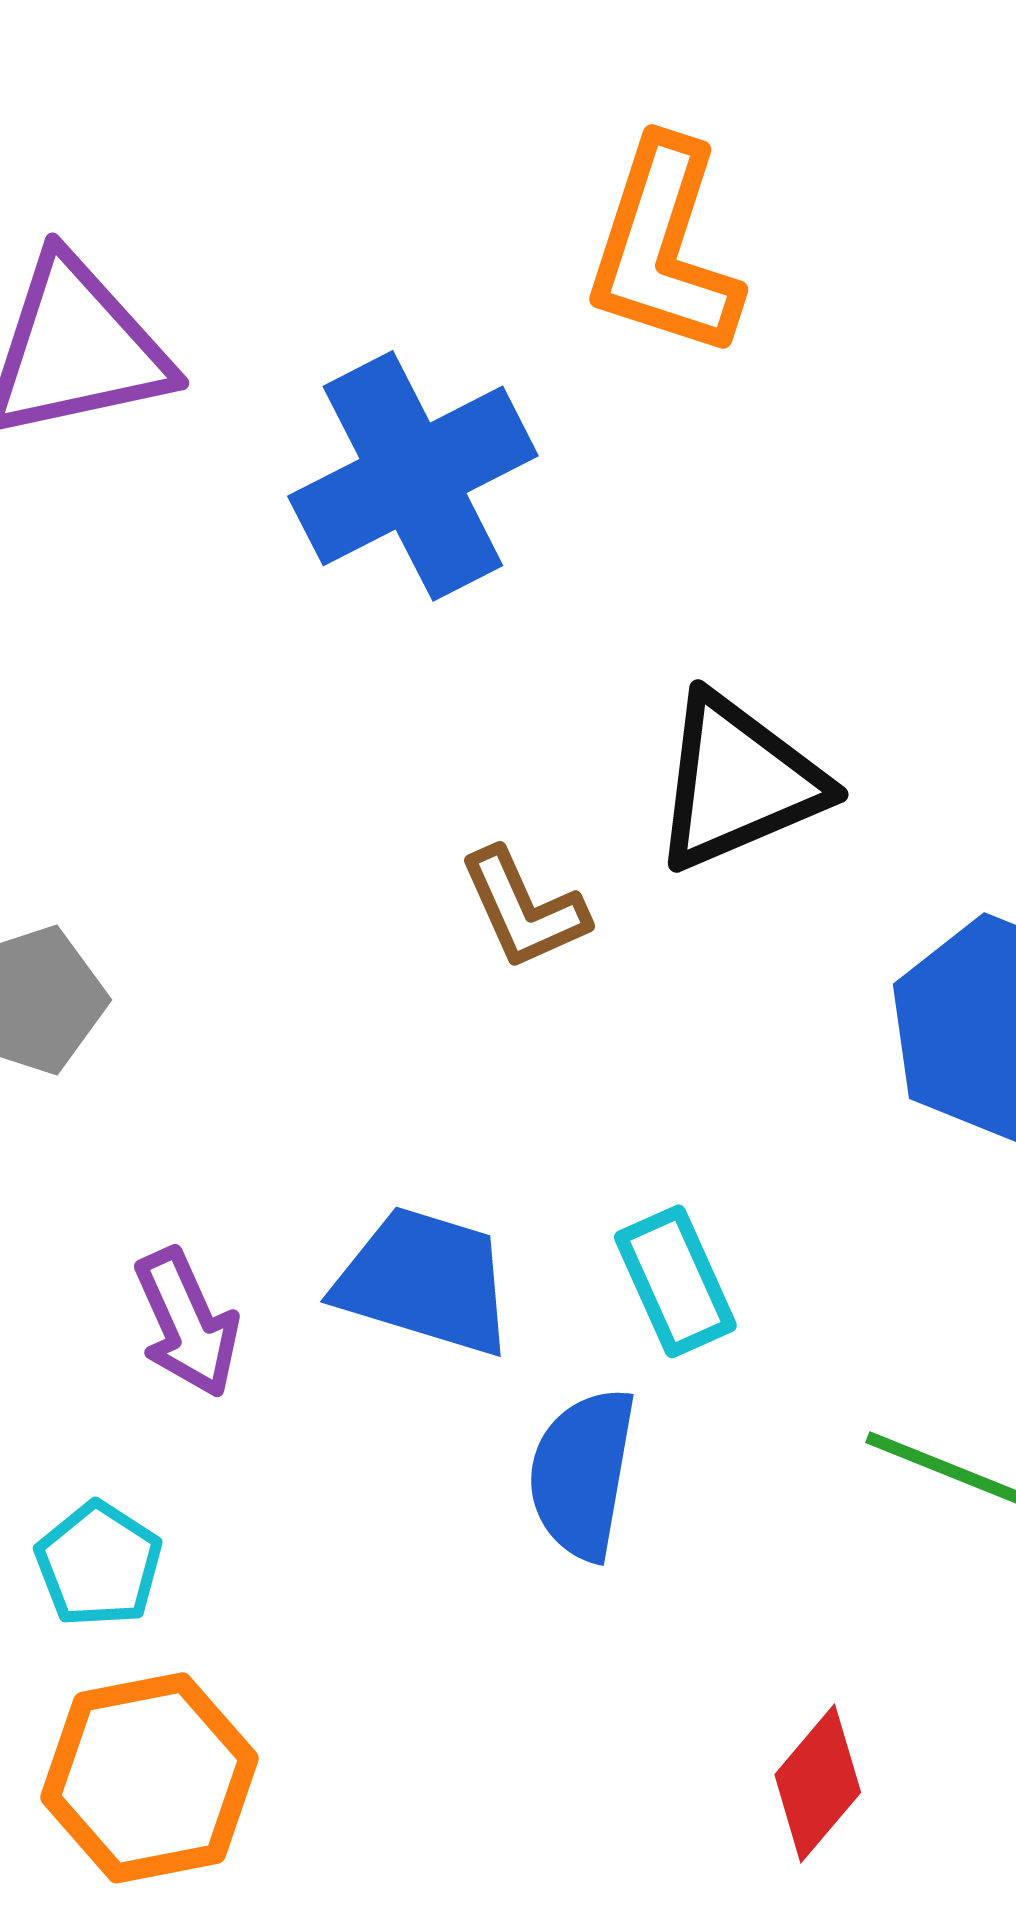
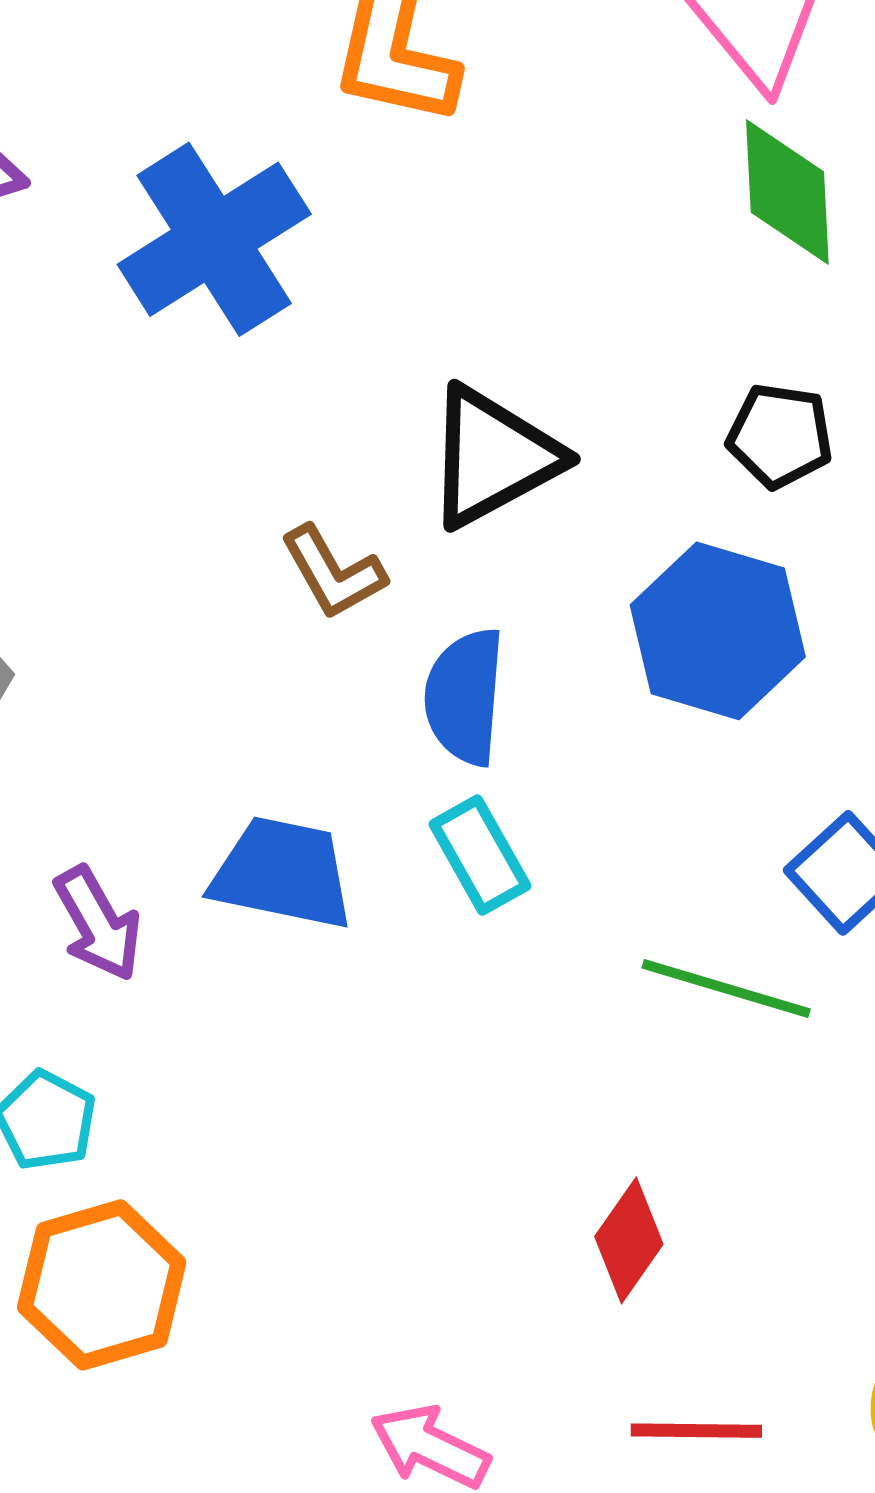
blue semicircle: (582, 1474) -> (465, 697), moved

